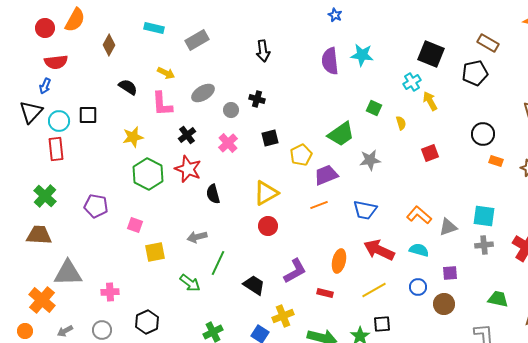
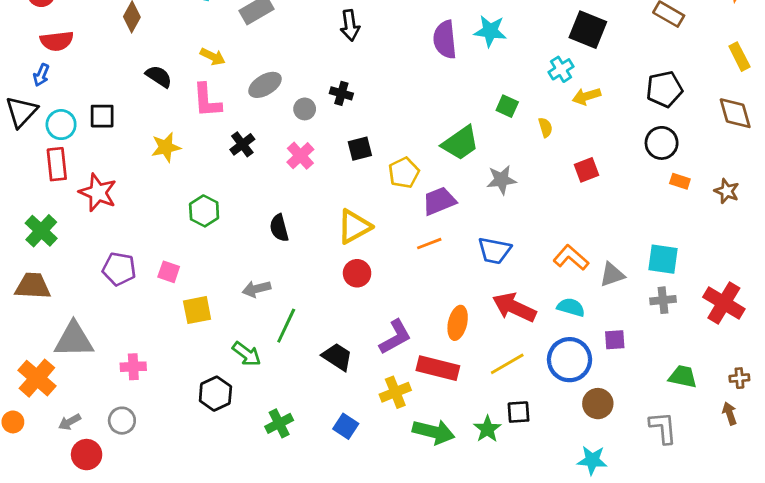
black pentagon: (475, 73) -> (664, 89), moved
yellow arrow: (430, 101) -> (586, 96), turned -78
red star: (188, 169) -> (98, 193), moved
green hexagon: (148, 174) -> (204, 211), moved, size x0.7
purple pentagon: (96, 206) -> (119, 269), moved
blue circle: (418, 287) -> (569, 360), size x1.8
red rectangle: (325, 293) -> (438, 368), size x1.8
brown circle: (444, 304) -> (598, 404), moved
yellow cross: (283, 316) -> (395, 392), moved
black hexagon: (147, 322) -> (215, 394), moved

